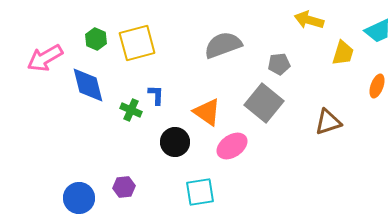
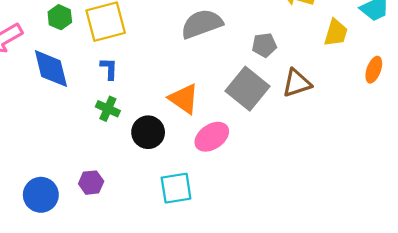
blue L-shape: (156, 95) -> (109, 69), moved
green cross: (131, 110) -> (108, 109), moved
brown triangle: (328, 122) -> (297, 83), moved

